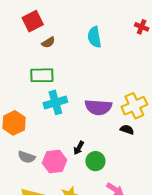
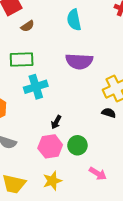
purple semicircle: (98, 107) -> (79, 61), moved
black arrow: (79, 148) -> (56, 122), moved
pink hexagon: (54, 161) -> (50, 146), moved

